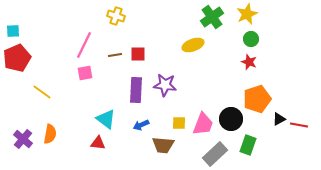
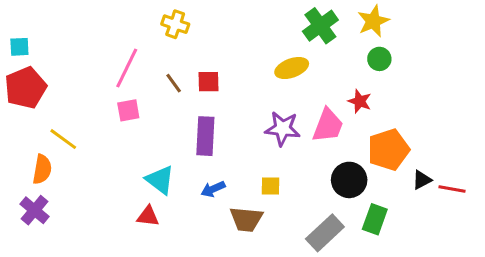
brown line: (115, 55) -> (174, 83), turned 64
red star: (249, 62) -> (360, 101), moved
purple star: (165, 85) -> (283, 128), moved
pink trapezoid: (203, 124) -> (328, 125), moved
orange semicircle: (50, 134) -> (42, 169), moved

